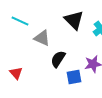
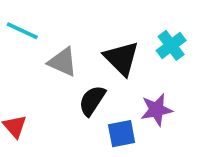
black triangle: (74, 20) -> (122, 58), moved

